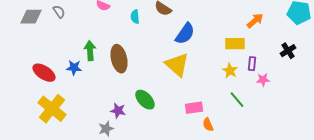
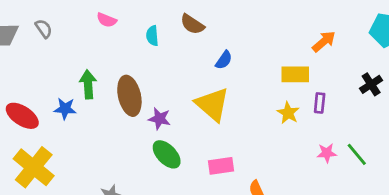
blue semicircle: (185, 34) -> (224, 60), size x0.6
pink star: (263, 80) -> (327, 153), moved
green line: (237, 100) -> (357, 154), moved
pink rectangle: (194, 108) -> (221, 166), moved
purple star: (118, 111) -> (159, 119), moved

